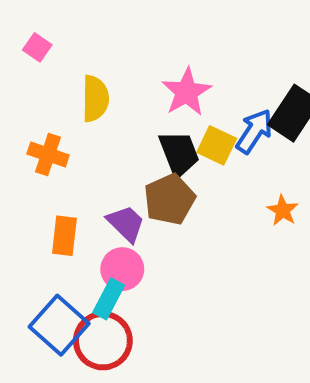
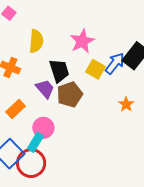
black trapezoid: (179, 154) -> (59, 71), moved
purple trapezoid: (126, 223) -> (45, 89), moved
orange rectangle: (64, 236) -> (16, 109), turned 36

